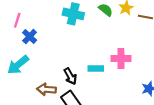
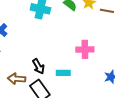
cyan rectangle: (96, 68) -> (63, 73), moved

